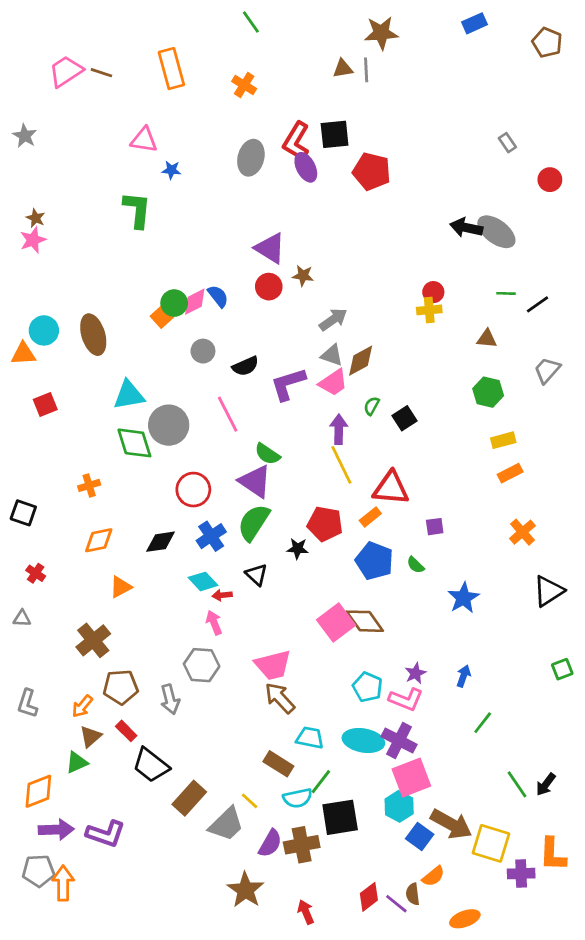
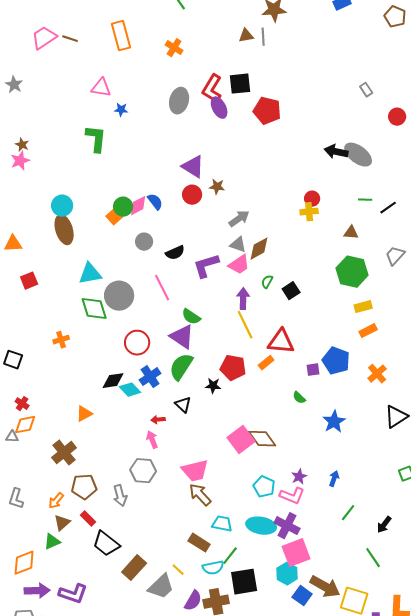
cyan circle: (44, 330) -> (62, 206), moved
green hexagon: (488, 392) -> (352, 272), size x1.4
orange diamond: (99, 540) -> (25, 425), moved
blue pentagon: (374, 561) -> (336, 361), moved
cyan diamond: (203, 581) -> (130, 390), moved
black arrow: (546, 784) -> (384, 525), moved

